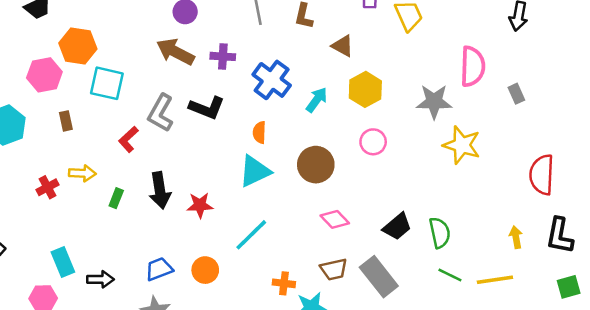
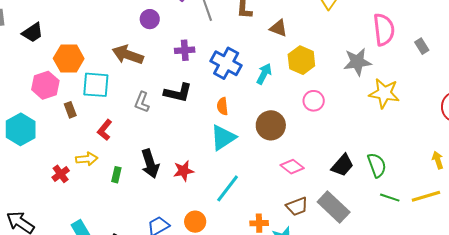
brown arrow: (175, 52) -> (128, 55), moved
gray L-shape: (161, 113) -> (142, 102), size x0.7
brown rectangle: (66, 121) -> (70, 110), moved
red L-shape: (128, 139) -> (105, 130), moved

